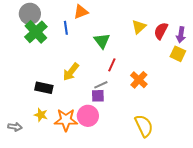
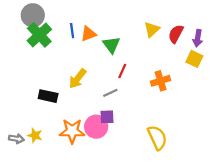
orange triangle: (81, 12) -> (88, 34), moved
orange cross: (139, 80) -> (161, 81), moved, turned 30
purple square: (98, 96) -> (107, 117), moved
yellow star: (41, 115) -> (35, 135), moved

